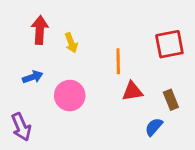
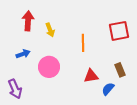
red triangle: (132, 91) -> (91, 76), moved

